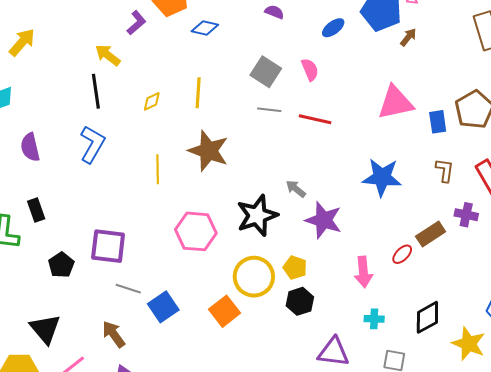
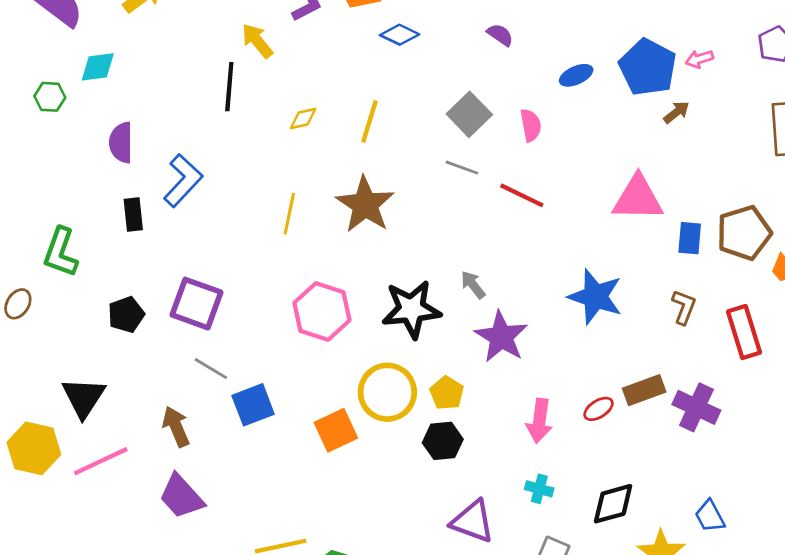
blue L-shape: (92, 144) -> (183, 181), moved
black rectangle: (36, 210) -> (133, 215), moved
purple cross: (466, 215) -> (696, 407), moved, size x1.4

